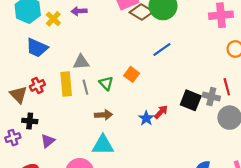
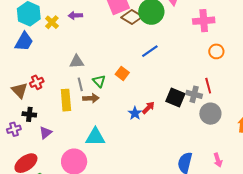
blue trapezoid: (37, 48) -> (24, 42), moved, turned -85
yellow rectangle: (66, 84) -> (66, 100), moved
brown arrow: (103, 115) -> (91, 98), moved

